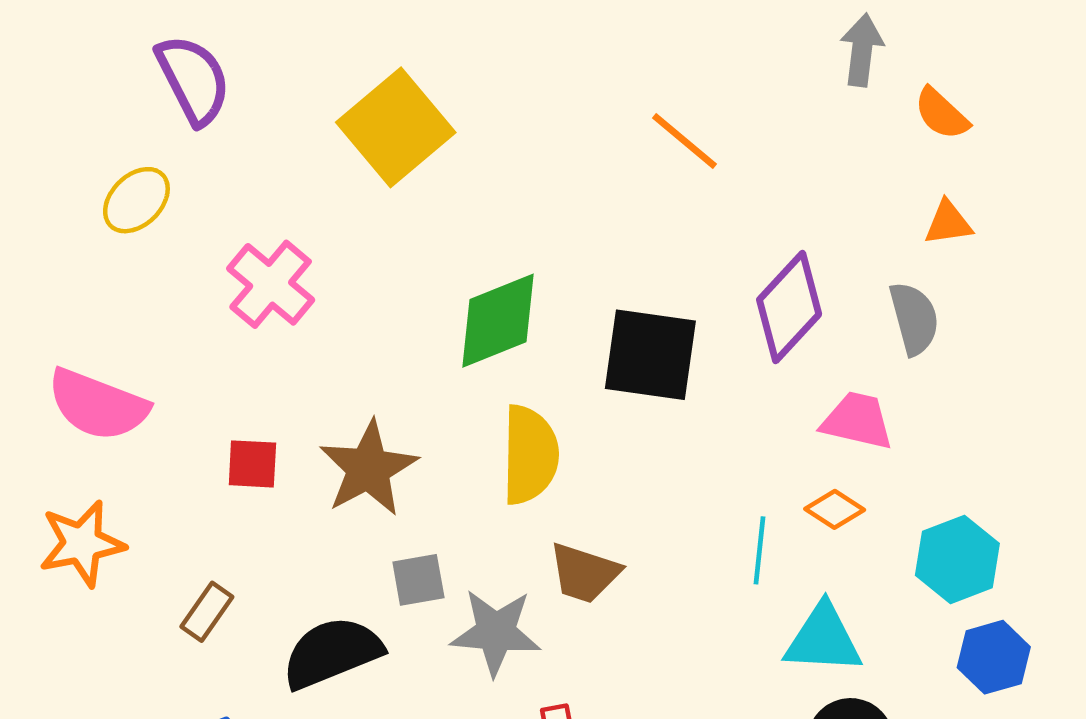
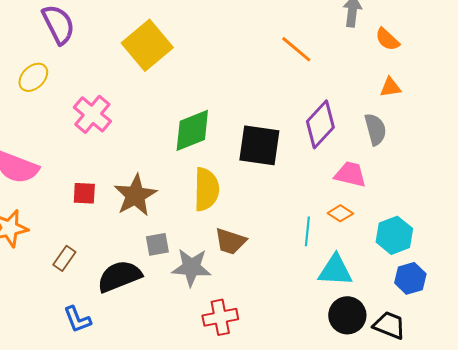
orange line: (684, 141) -> (296, 49), moved

